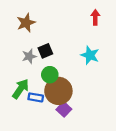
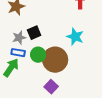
brown circle: (58, 91) -> (55, 60), moved
blue rectangle: (36, 97) -> (18, 53), moved

